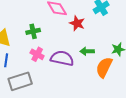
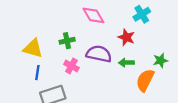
red star: (77, 23) -> (126, 37), moved
purple semicircle: (62, 58) -> (99, 54), moved

